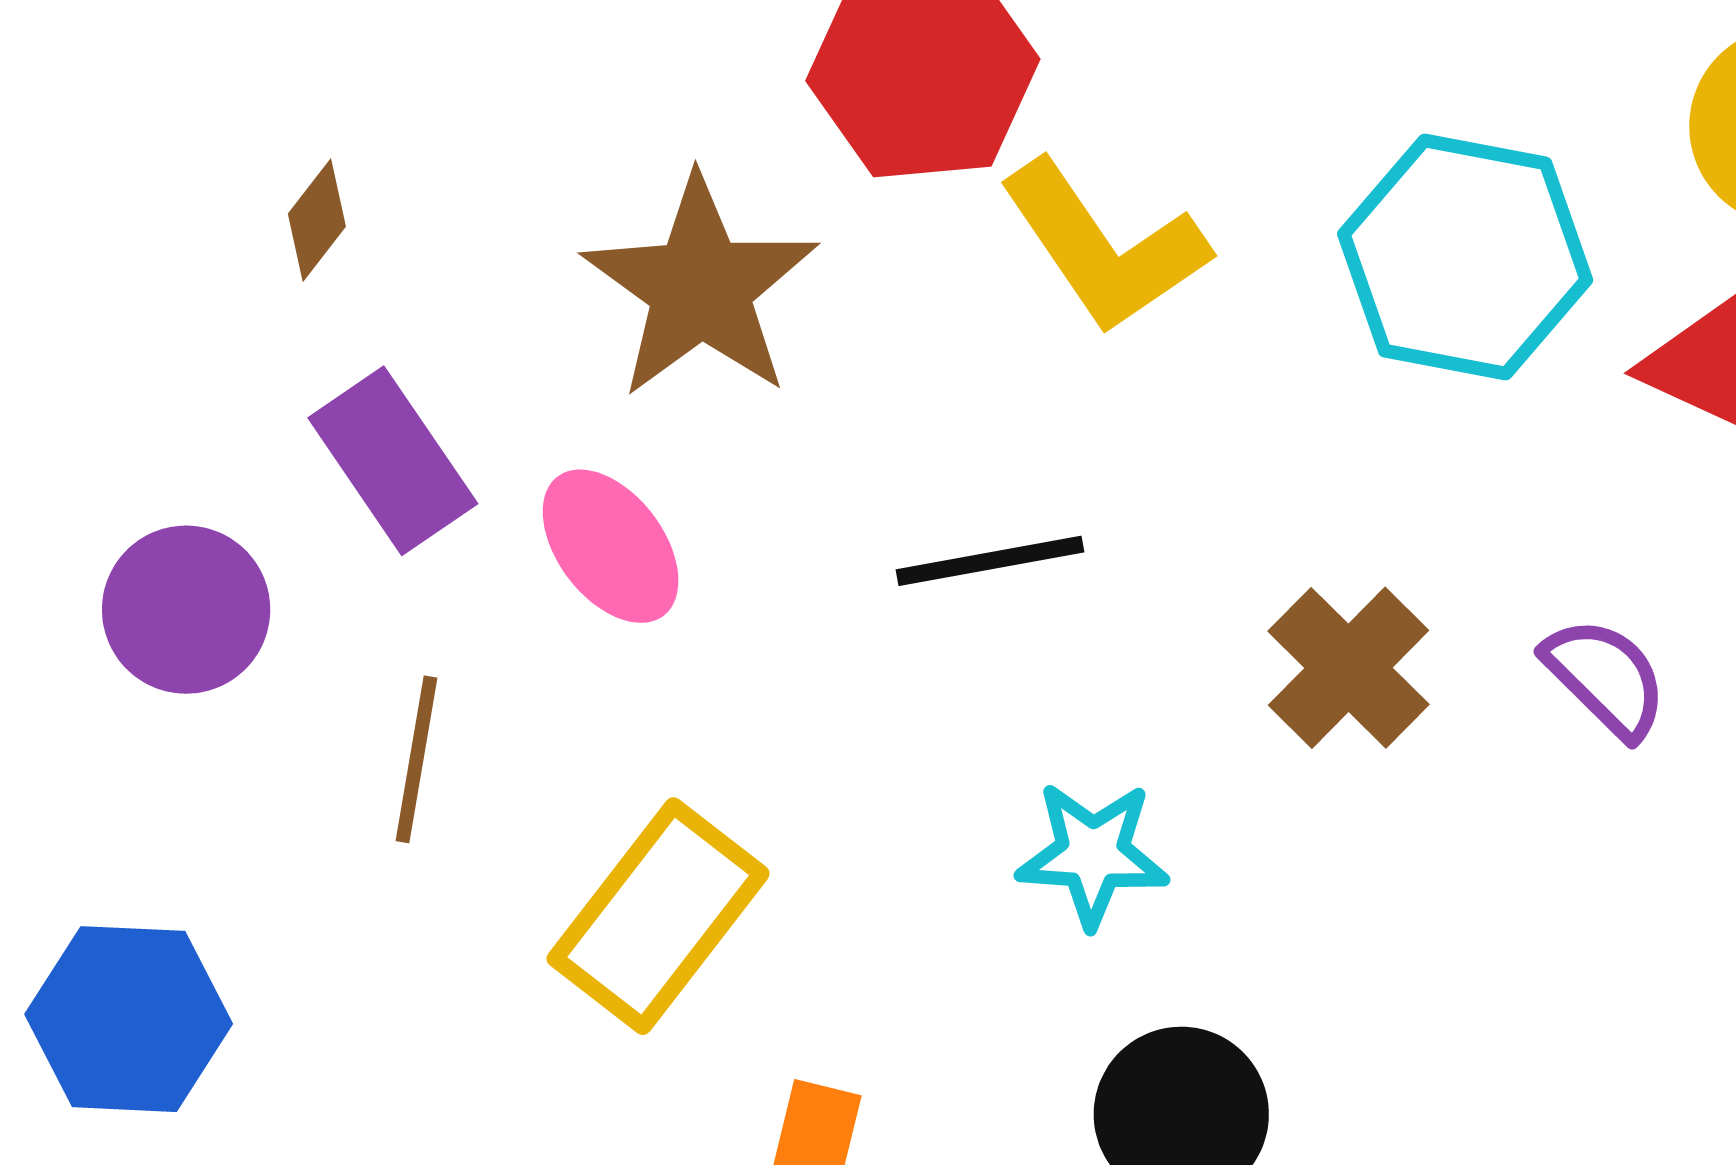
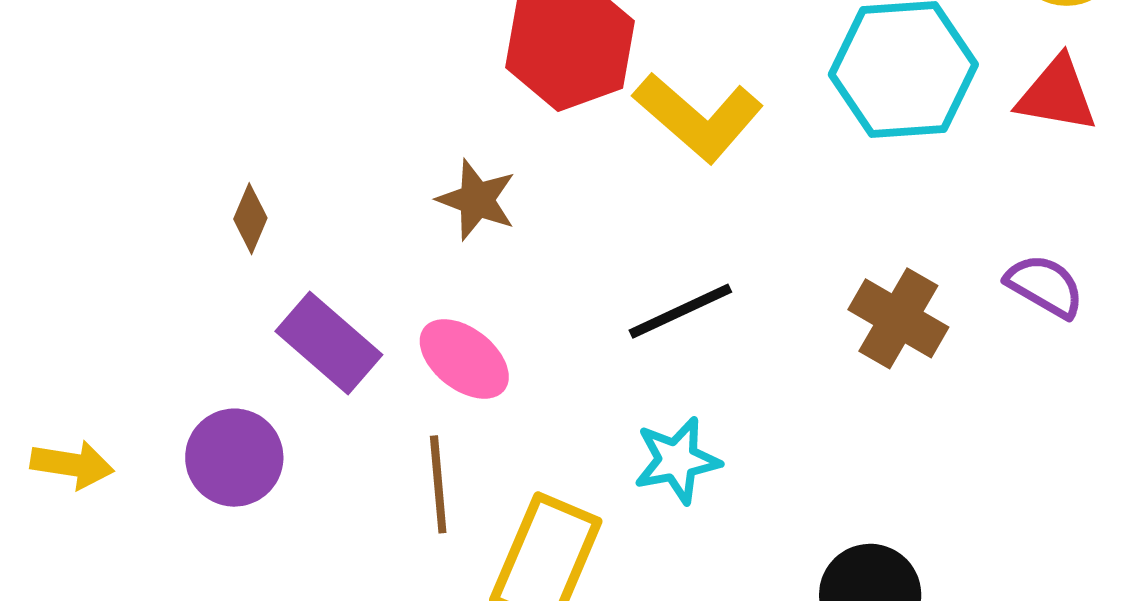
brown star: (700, 287) -> (477, 200), size x0.6
brown line: (417, 759) -> (438, 484), moved
cyan star: (1093, 854) -> (677, 460), moved

